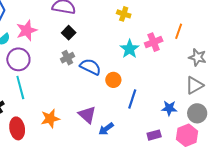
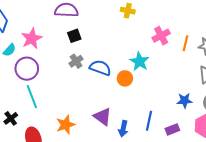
orange line: (179, 31) -> (185, 43), moved
black square: (69, 33) -> (74, 36), turned 32
cyan star: (130, 49) -> (139, 61), moved
blue line: (132, 99) -> (149, 121), moved
blue arrow: (106, 129) -> (123, 129), turned -35

